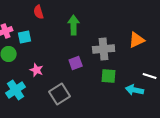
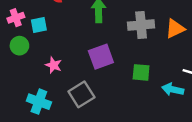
gray cross: (104, 49) -> (141, 25), moved
purple square: (76, 63) -> (101, 57), size x1.5
cyan cross: (16, 90) -> (39, 102), moved, turned -36

